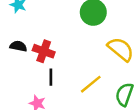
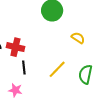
yellow semicircle: (121, 49) -> (78, 38), size x0.6

